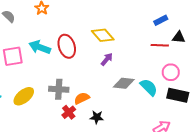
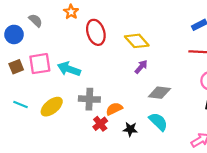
red ellipse: (67, 46) -> (96, 32), moved
cyan arrow: (40, 47) -> (69, 69), moved
cyan semicircle: (149, 87) -> (158, 122), moved

